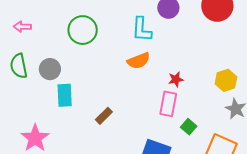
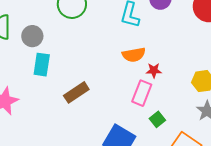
orange semicircle: (139, 61) -> (134, 55), moved
brown rectangle: (104, 116) -> (76, 92), size x1.4

